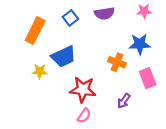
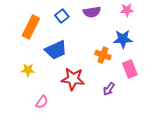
yellow star: (40, 71) -> (28, 70), moved
pink semicircle: (84, 116) -> (42, 102), moved

